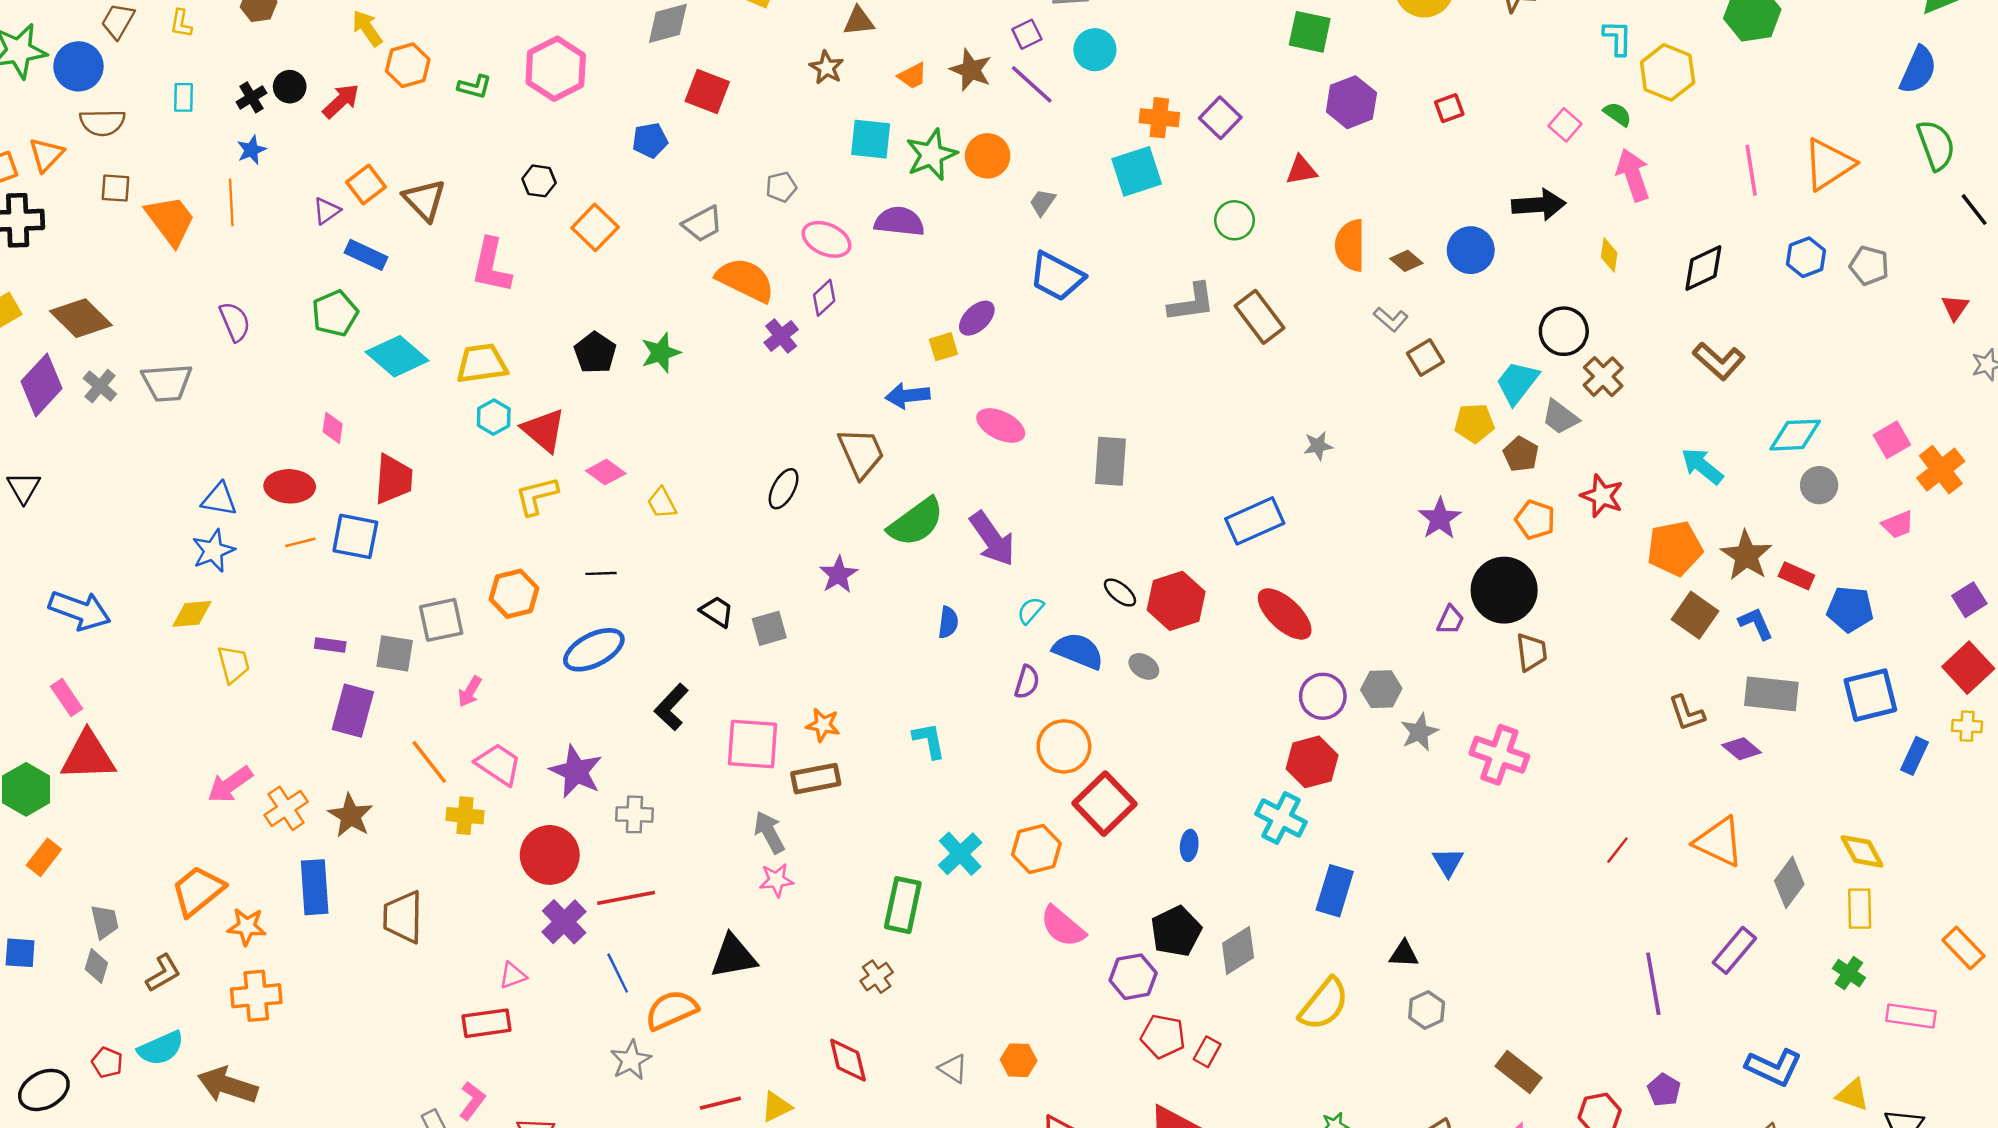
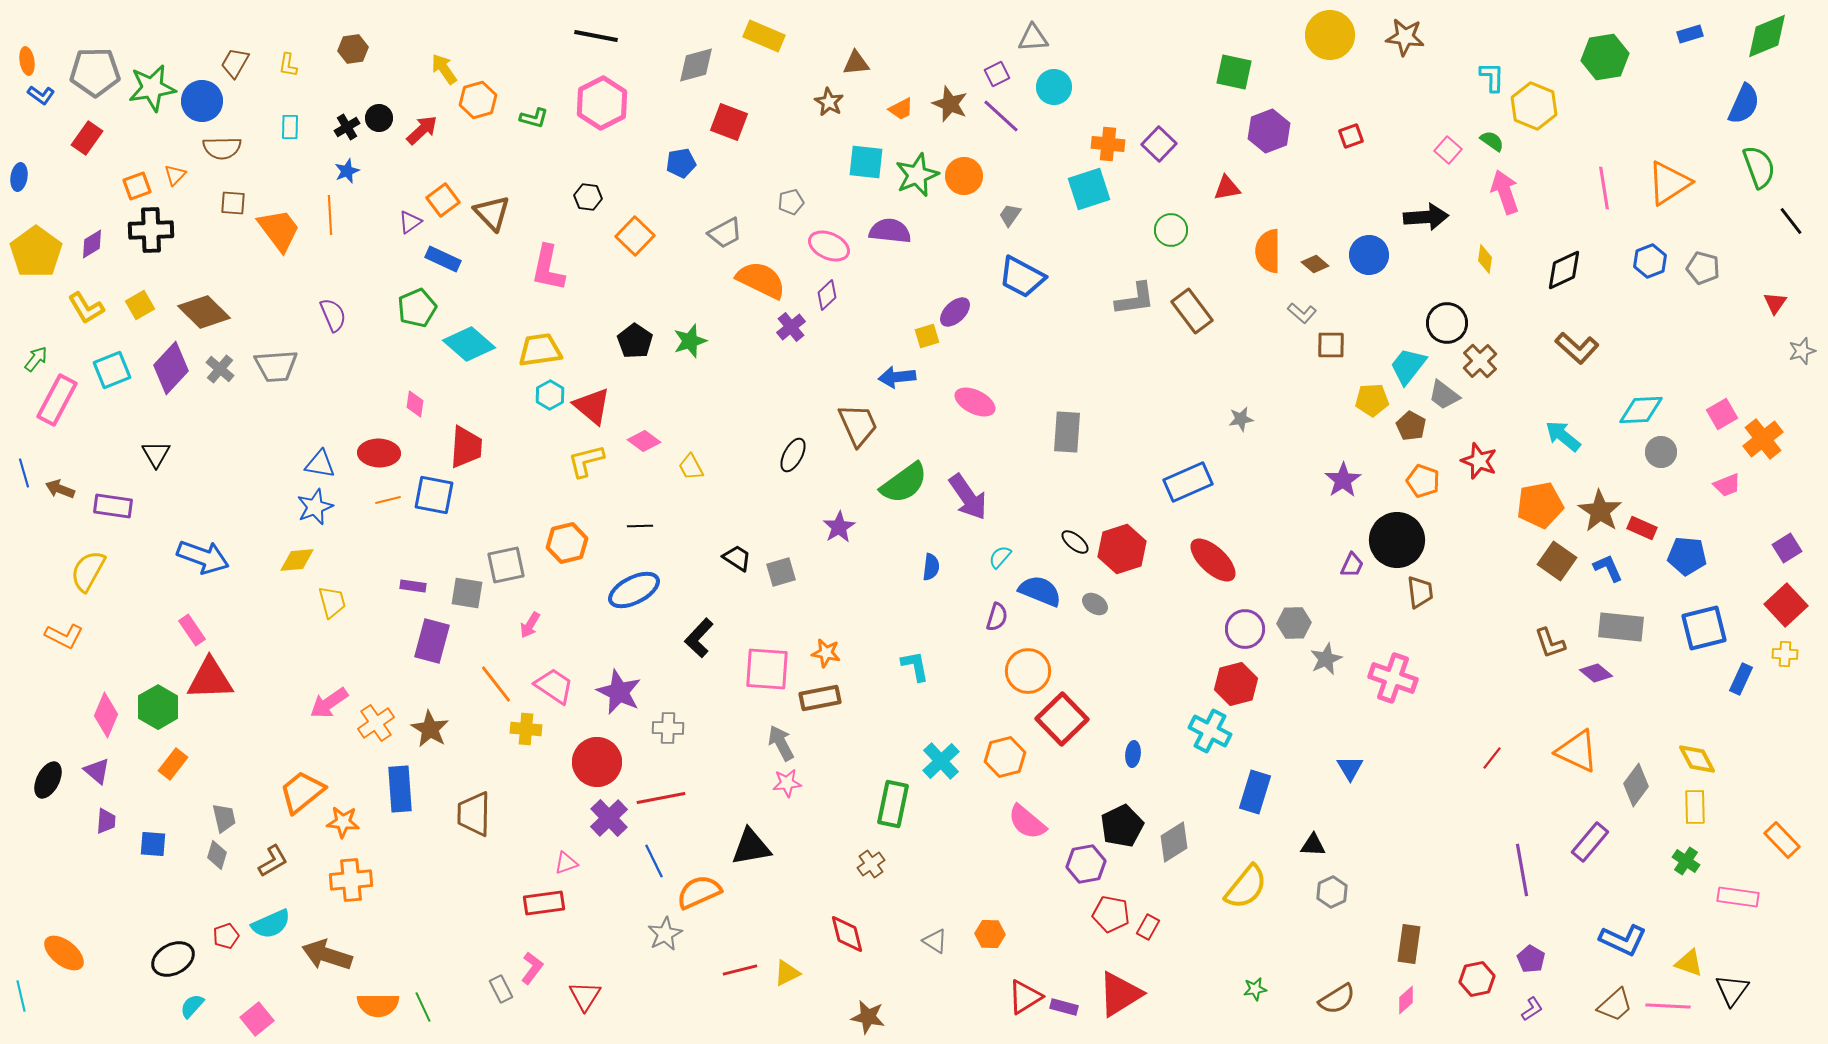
orange triangle: (46, 155) -> (175, 175), size x0.7
brown square: (1425, 357) -> (1331, 345), turned 32
red pentagon: (107, 1063) -> (226, 936), turned 30
brown rectangle: (1518, 1072) -> (1409, 944), turned 60

